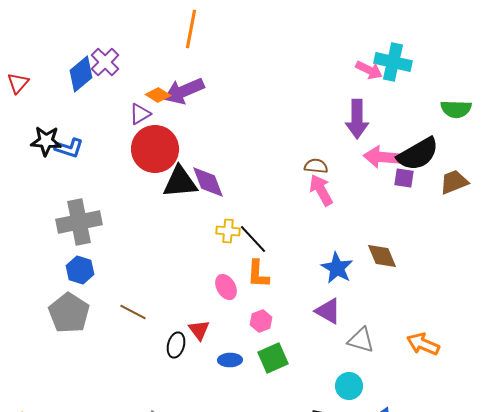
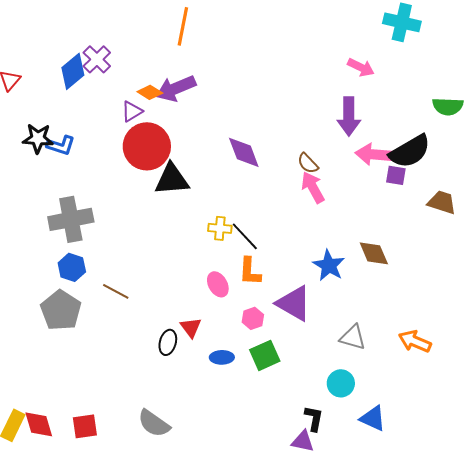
cyan cross: (393, 62) -> (402, 22), moved
brown semicircle: (316, 166) -> (308, 163), turned -140
purple diamond: (208, 182) -> (244, 152), moved
brown trapezoid: (454, 182) -> (442, 202), moved, turned 40
purple triangle: (328, 311) -> (294, 303), moved, size x1.4
brown line: (133, 312) -> (116, 291), moved

